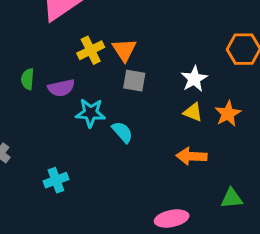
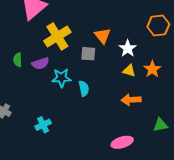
yellow cross: (91, 50) -> (57, 36), size x1.5
orange triangle: (124, 50) -> (103, 36), moved
cyan semicircle: (122, 132) -> (84, 88), turned 35

